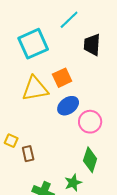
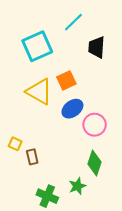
yellow triangle: (35, 89) -> (39, 92), turned 40

